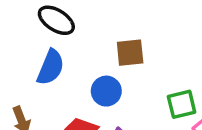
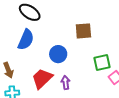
brown square: (130, 53) -> (83, 31), moved

